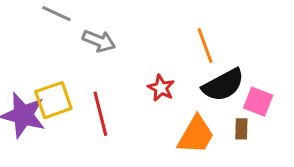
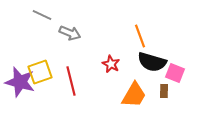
black semicircle: (223, 85) -> (152, 62), turned 44

